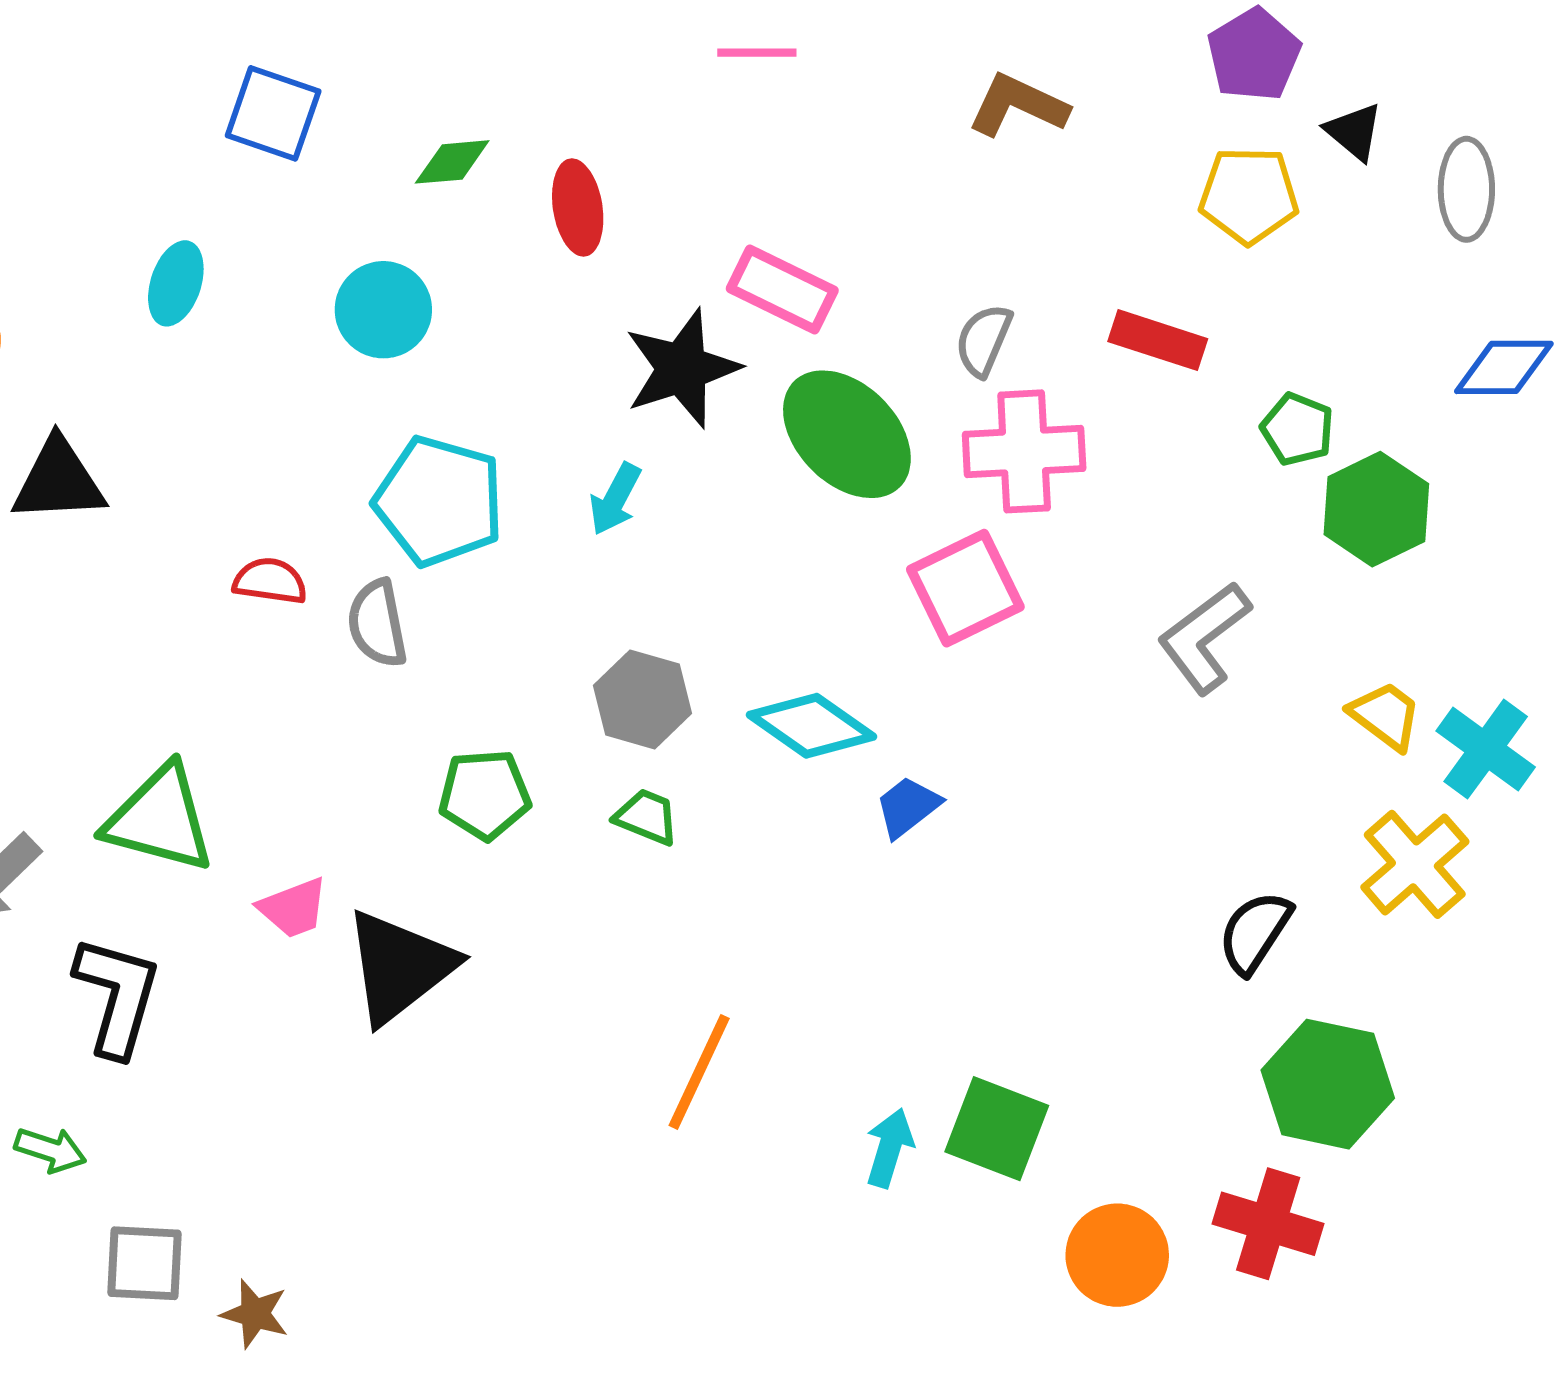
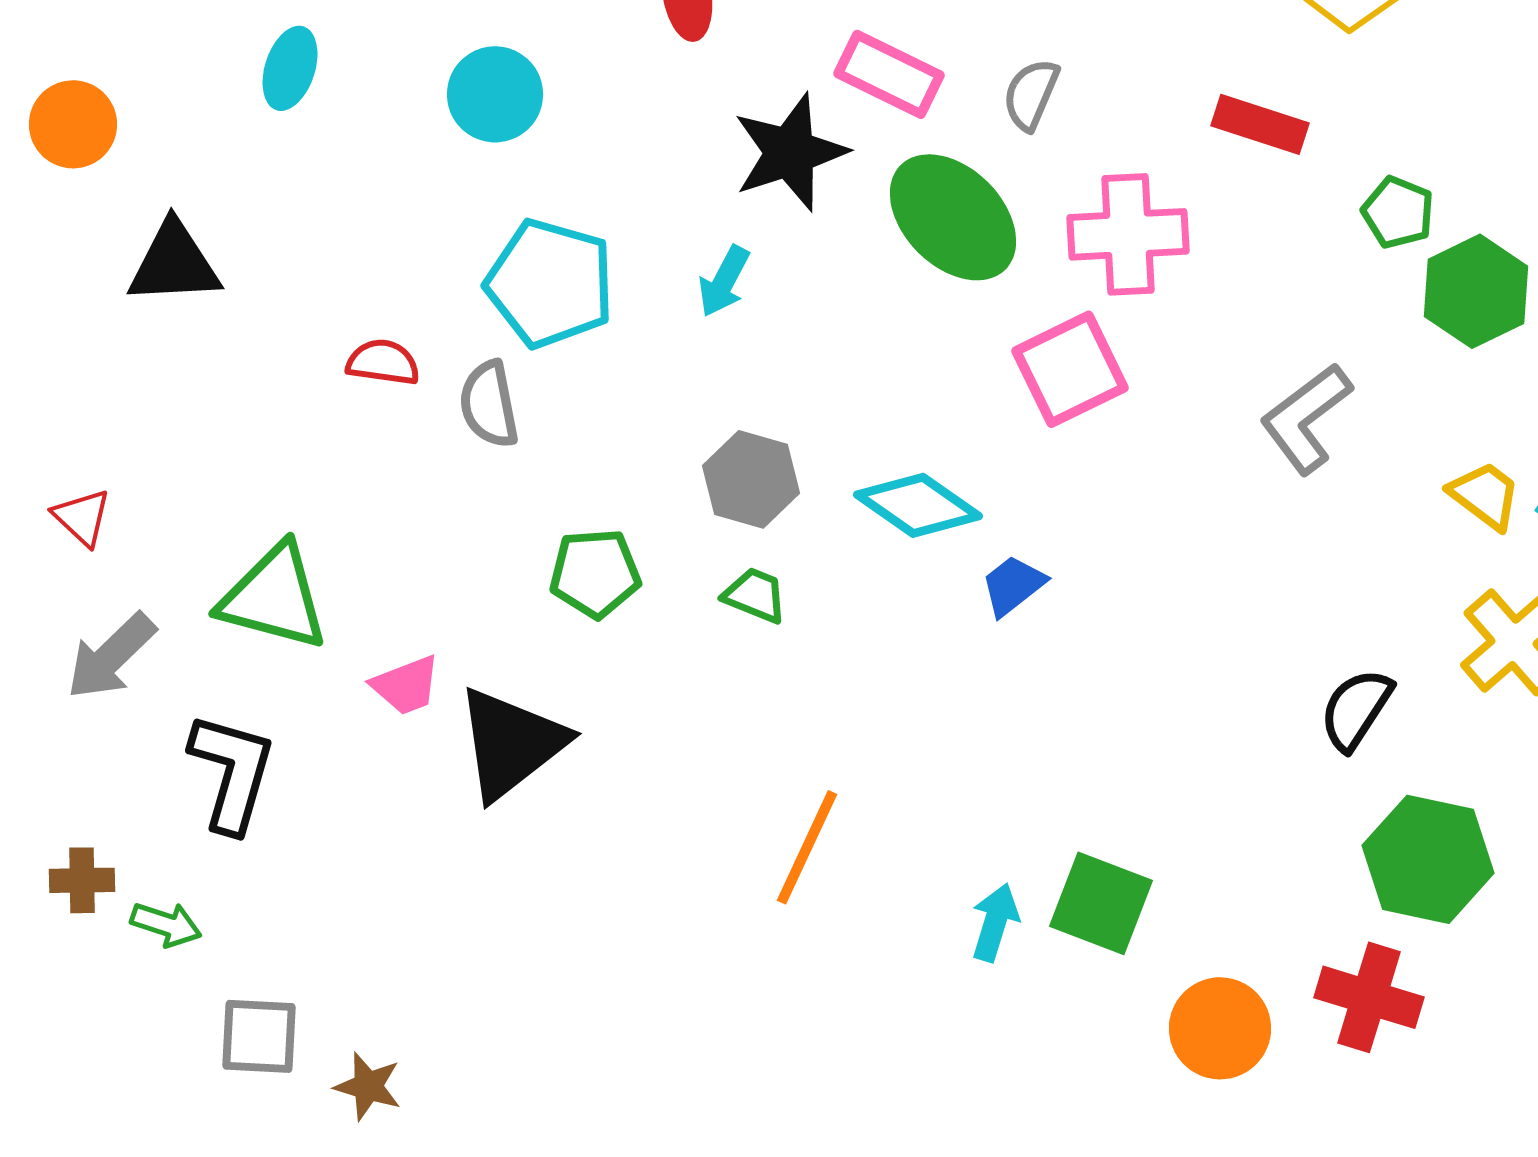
gray semicircle: (984, 340) -> (1031, 94), moved

